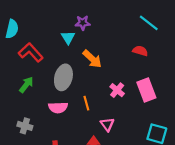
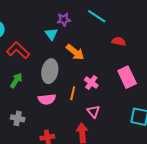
cyan line: (149, 23) -> (97, 16), moved
pink cross: (117, 90) -> (91, 83), moved
orange line: (86, 103) -> (73, 93), turned 32

